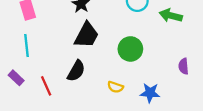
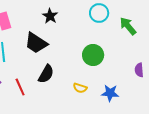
green arrow: (171, 16) -> (128, 26), turned 36
black trapezoid: (87, 35) -> (36, 43), moved, turned 95

